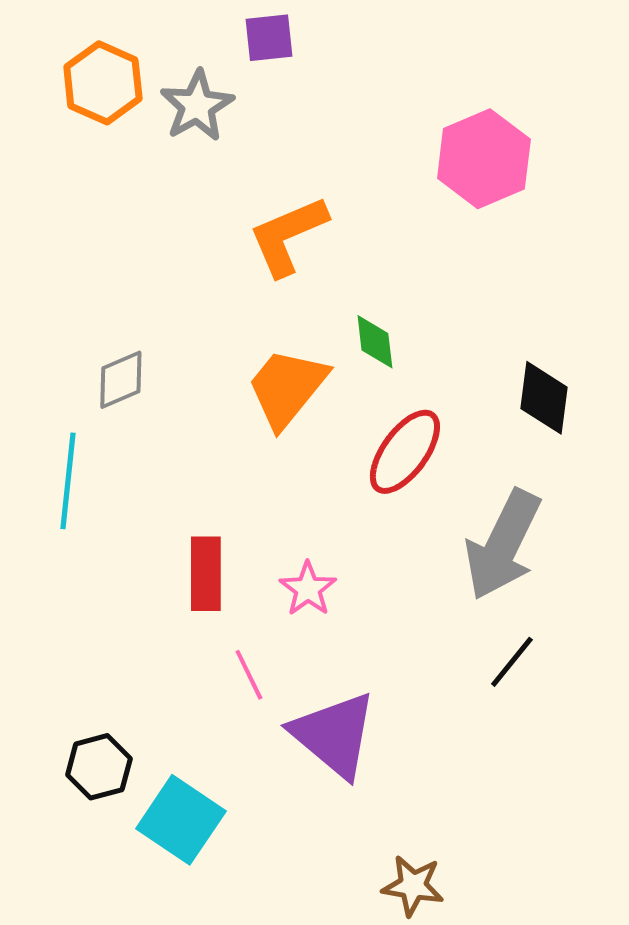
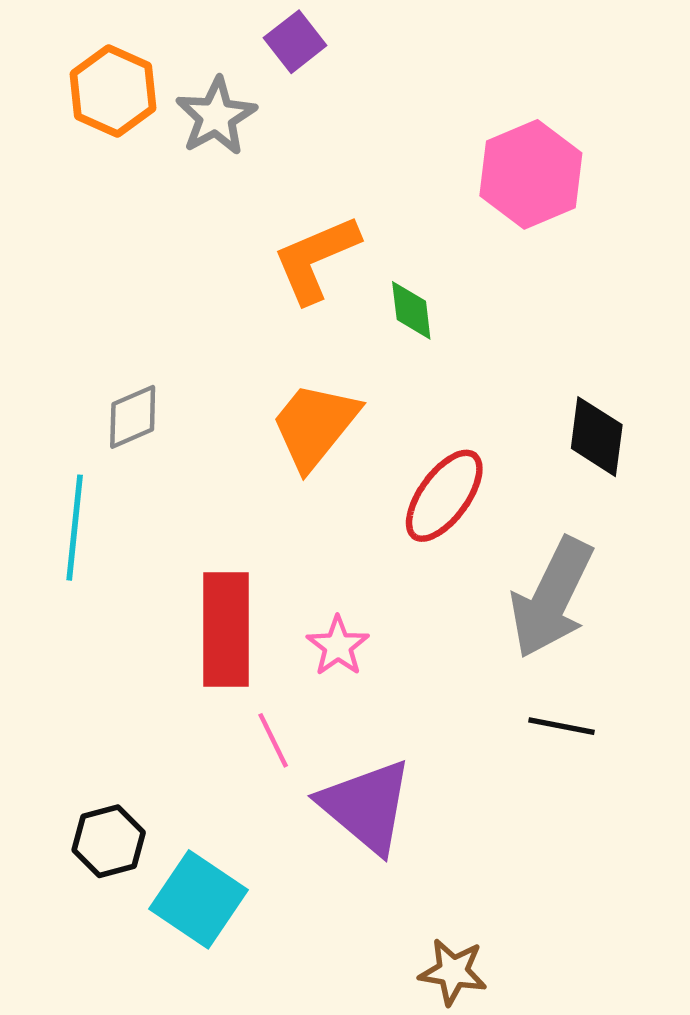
purple square: (269, 38) -> (295, 42), turned -32
green diamond: (375, 342) -> (411, 310), moved
red rectangle: (206, 574) -> (226, 630), size x1.4
black line: (512, 662) -> (562, 726), turned 62

